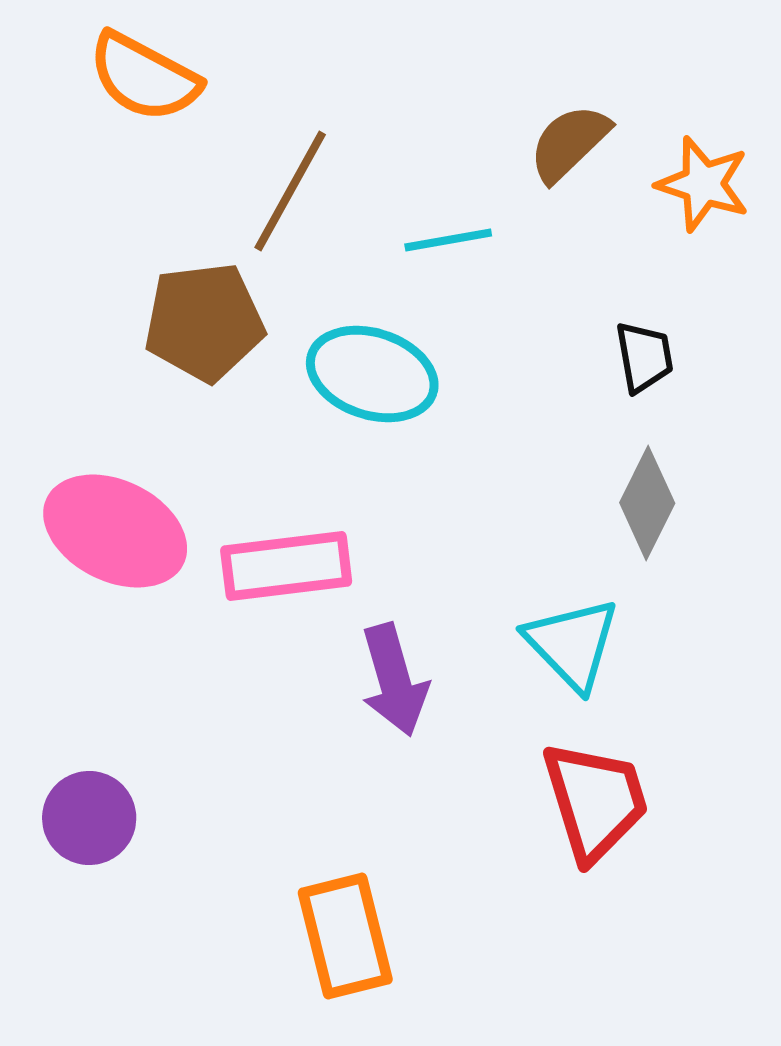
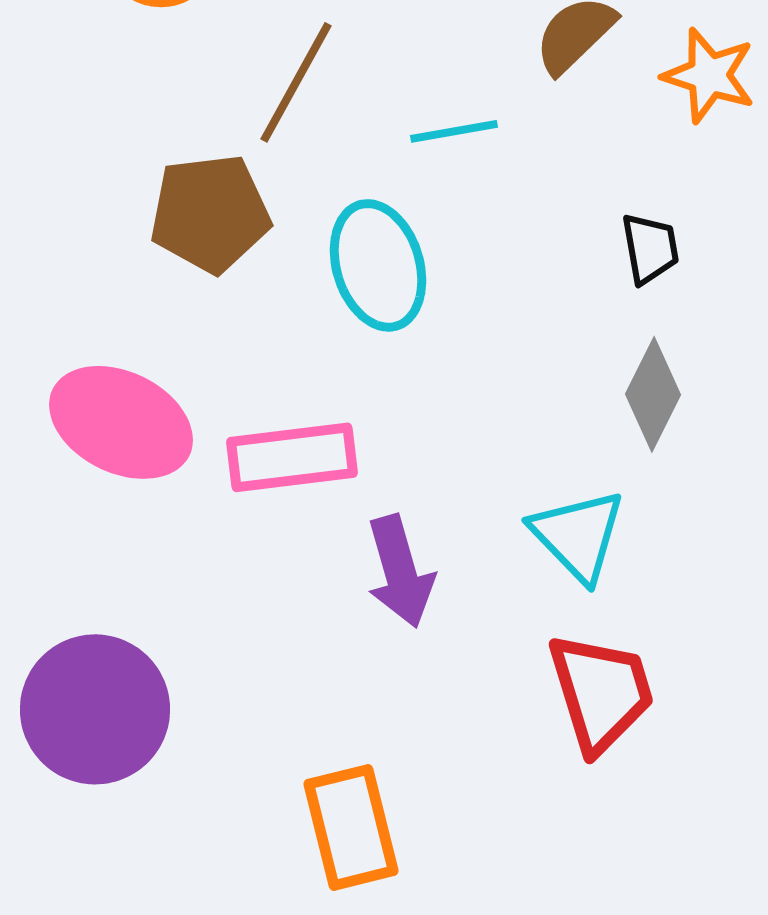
cyan ellipse: (372, 374) -> (378, 265), turned 55
purple circle: (89, 818) -> (95, 709), size x1.6

